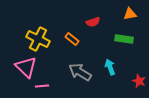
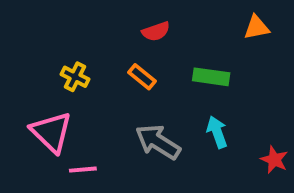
red semicircle: (93, 22) -> (156, 31), moved
yellow cross: (38, 39) -> (75, 77), size x0.6
green rectangle: (124, 39) -> (211, 77), moved

